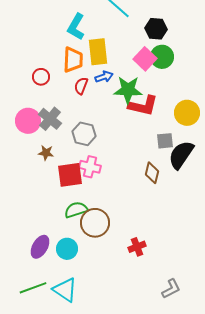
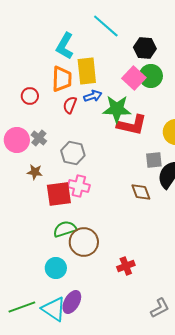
gray cross: (50, 119) -> (39, 138), size x0.7
brown diamond: (152, 173) -> (141, 192), turned -35
purple ellipse: (40, 247) -> (72, 302), moved

